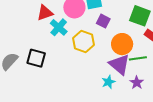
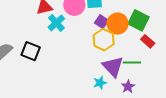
yellow hexagon: (84, 42) -> (104, 40), moved
orange circle: (122, 44) -> (118, 24), moved

